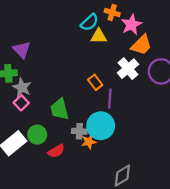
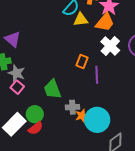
orange trapezoid: (141, 45) -> (105, 22), moved
orange rectangle: (95, 82) -> (82, 62), turned 64
cyan circle: (101, 126) -> (97, 120), moved
red semicircle: (56, 151) -> (36, 128), moved

